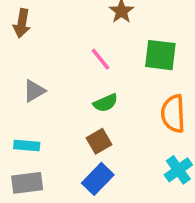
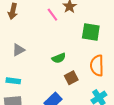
pink line: (100, 59) -> (52, 15), moved
brown square: (99, 141) -> (71, 78), moved

